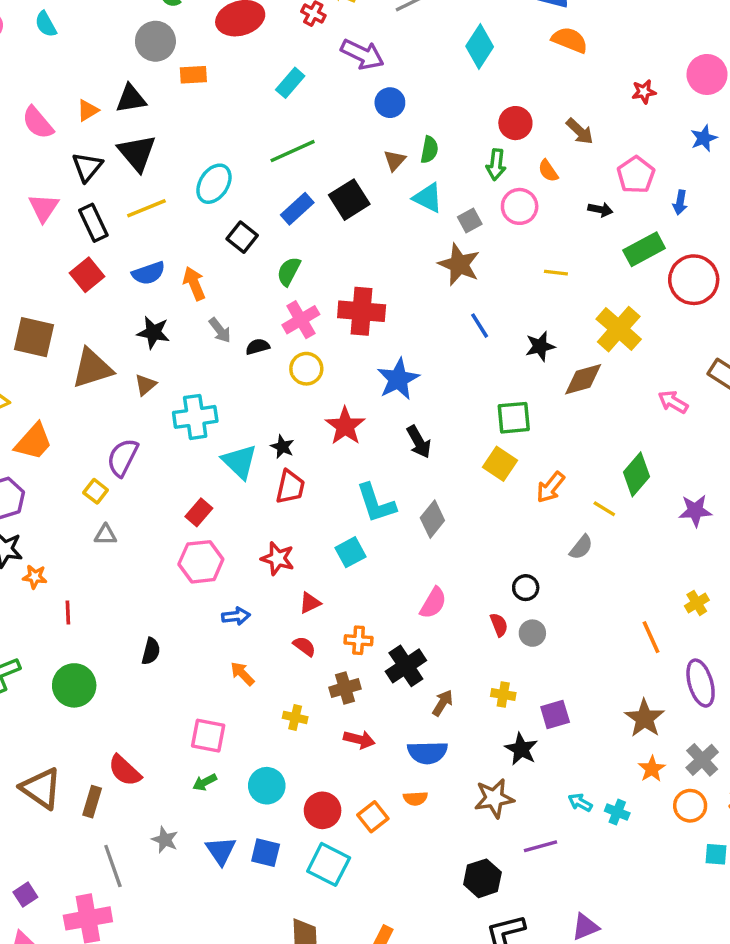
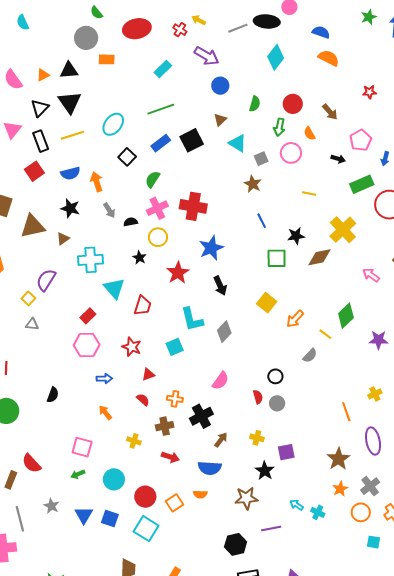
green semicircle: (429, 150) -> (255, 104), moved
brown star: (459, 265) -> (253, 184), size x0.7
green square: (514, 418) -> (277, 258), moved
black star: (282, 447) -> (139, 258), moved

